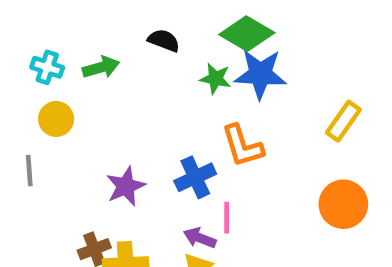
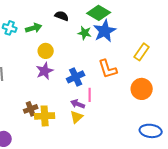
blue star: (260, 74) -> (105, 31), turned -30
yellow circle: (56, 119) -> (46, 51), moved
orange L-shape: (242, 146) -> (108, 69), moved
purple star: (126, 186) -> (45, 71), moved

